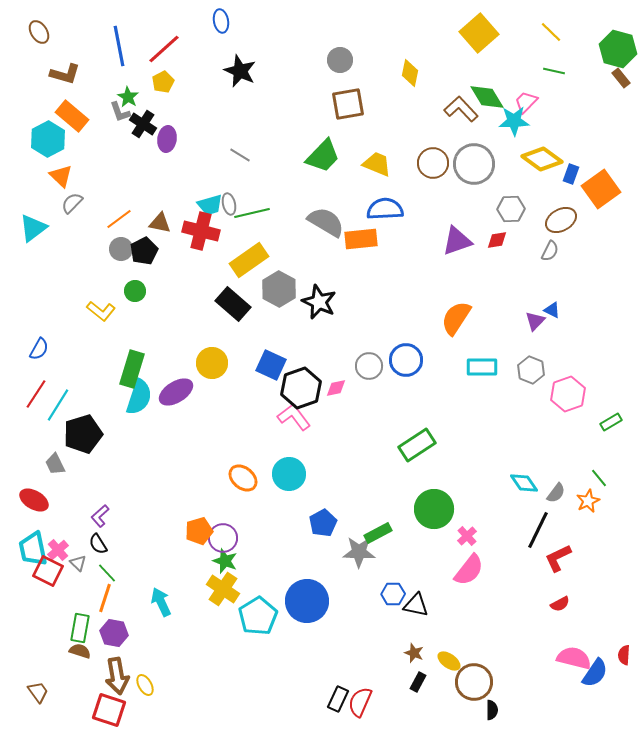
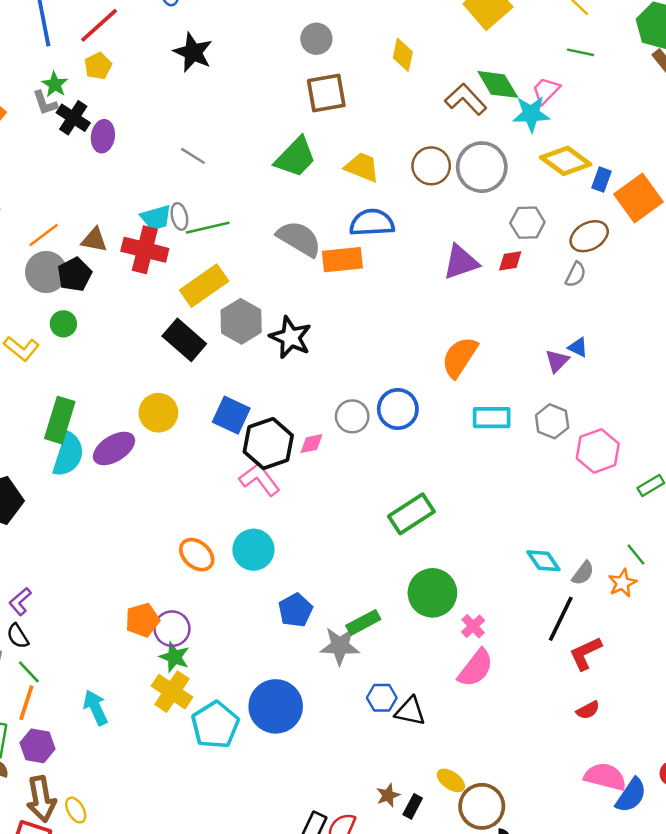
gray circle: (121, 249) -> (46, 272), size x1.4
brown star: (414, 653) -> (388, 795), moved, turned 30

